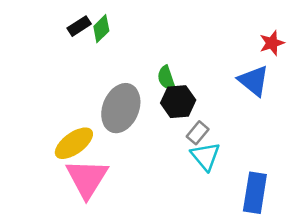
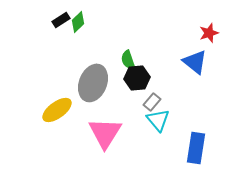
pink triangle: (87, 178) -> (105, 133), moved

